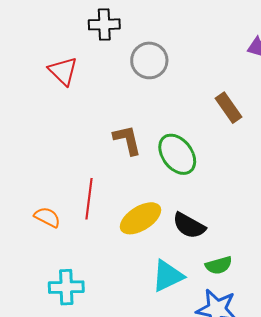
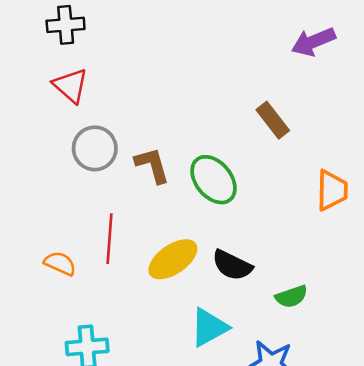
black cross: (104, 24) -> (66, 25), moved
gray circle: (149, 60) -> (95, 148), moved
green semicircle: (219, 265) -> (291, 297), moved

